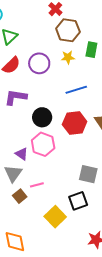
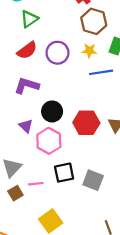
blue line: (76, 90) -> (101, 72), moved
purple triangle: (22, 154) -> (26, 126), moved
black square: (78, 201) -> (64, 173), moved

